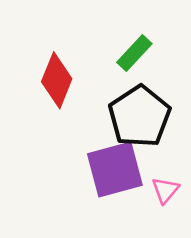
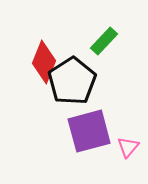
black pentagon: (140, 116) -> (72, 81), moved

